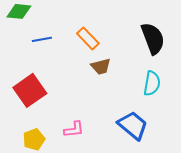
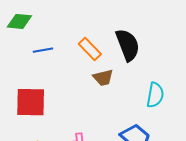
black semicircle: (153, 38) -> (128, 45), moved
red square: (30, 90) -> (31, 102), turned 36

